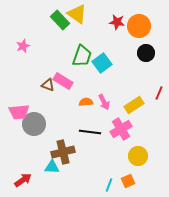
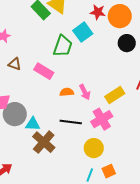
cyan square: (102, 63) -> (83, 32), moved
brown triangle: (48, 85) -> (15, 64), moved
brown cross: (63, 152) -> (44, 142), turned -35
yellow circle: (138, 156) -> (94, 148), moved
cyan triangle: (52, 167) -> (33, 124), moved

